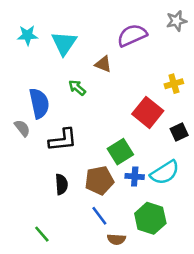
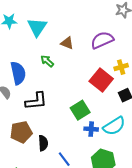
purple semicircle: (132, 35) -> (102, 40), moved
yellow cross: (174, 84) -> (121, 67), moved
brown pentagon: (99, 180) -> (21, 132), moved
black semicircle: (61, 184) -> (43, 143), moved

